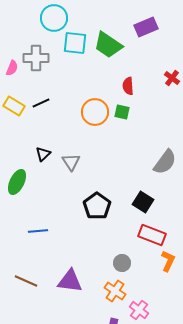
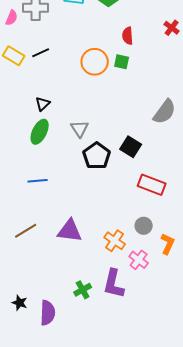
gray triangle: (71, 162) -> (80, 129), moved
green ellipse: (17, 182) -> (40, 132), moved
black square: (143, 202) -> (131, 147), moved
orange L-shape: (168, 261) -> (168, 244), moved
gray circle: (122, 263) -> (144, 226), moved
brown line: (26, 281) -> (26, 231), turned -55

